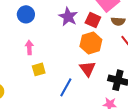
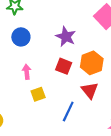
red square: (93, 20) -> (64, 66), moved

